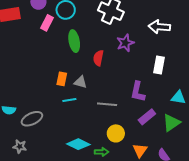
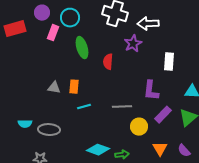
white arrow: (159, 27) -> (148, 24), moved
gray triangle: (80, 82) -> (54, 88), moved
gray ellipse: (32, 119) -> (49, 130), turned 35
yellow circle: (116, 133) -> (139, 127), moved

